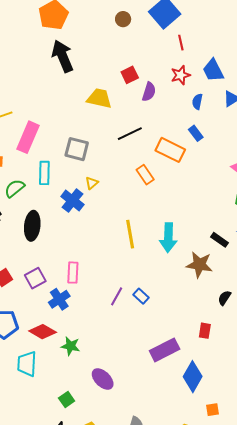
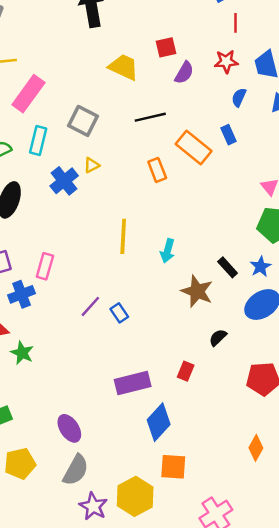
cyan arrow: (168, 238) -> (168, 251), size x0.7
purple ellipse: (103, 379) -> (69, 428), moved
orange square: (213, 410) -> (173, 467), size x1.6

